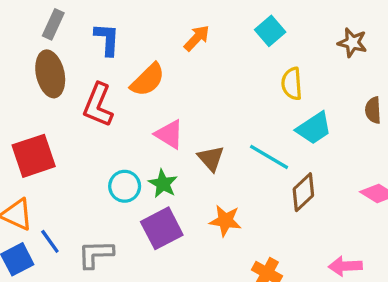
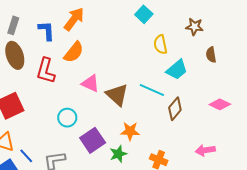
orange arrow: (197, 38) -> (74, 19), moved, size x1.4
brown star: (352, 43) -> (195, 27), moved
brown triangle: (211, 158) -> (117, 95), size x1.4
green star: (163, 184) -> (118, 154), moved, turned 30

